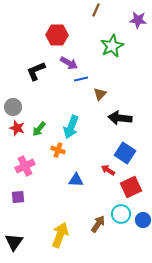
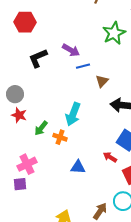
red hexagon: (57, 35) -> (25, 22), moved
green arrow: (39, 129) -> (41, 128), moved
pink cross: (25, 166) -> (27, 164), moved

